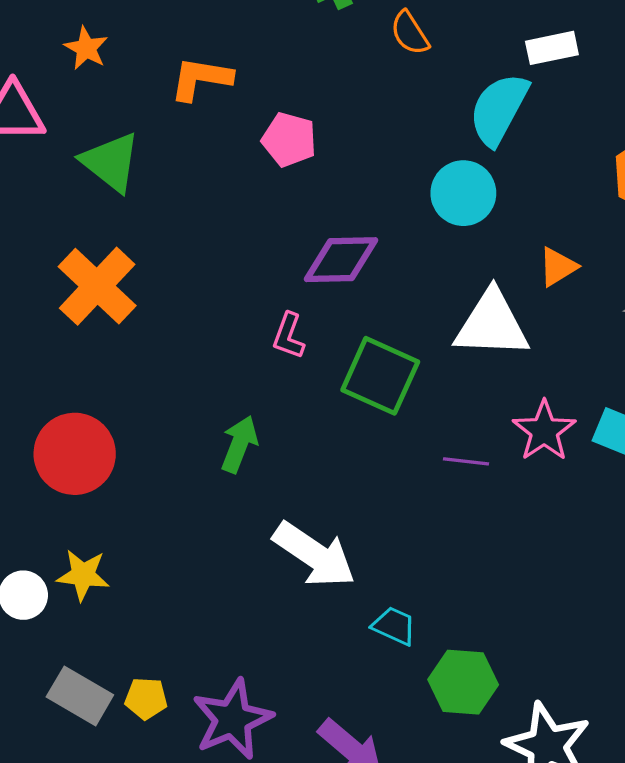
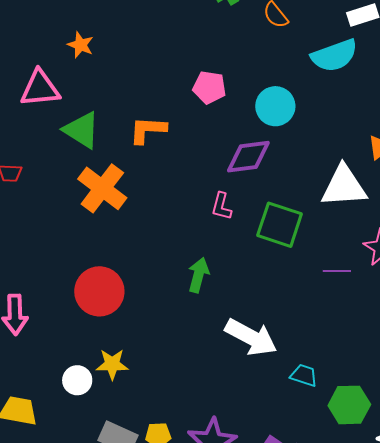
orange L-shape: (201, 79) -> (148, 130), moved
cyan semicircle: (499, 109) -> (334, 56), turned -132
green triangle: (111, 162) -> (82, 130), moved
cyan circle: (463, 193) -> (275, 106), moved

